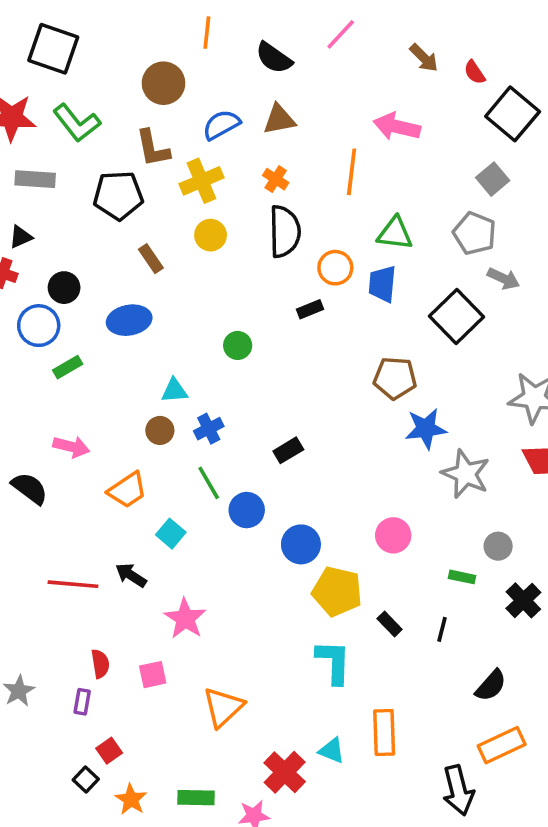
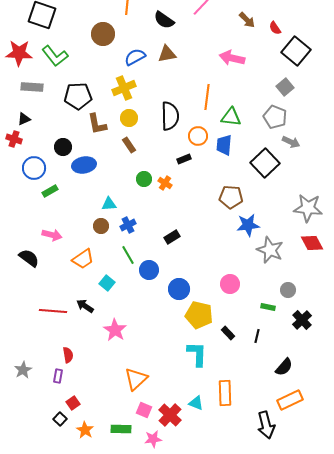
brown L-shape: (153, 148) -> (97, 124), moved
orange line: (352, 172) -> (207, 97), moved
orange cross: (276, 179) -> (165, 183), moved
brown rectangle: (151, 259) -> (129, 145), moved
black circle: (64, 288) -> (63, 147), moved
pink square: (153, 675) -> (144, 410), moved, turned 35

